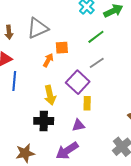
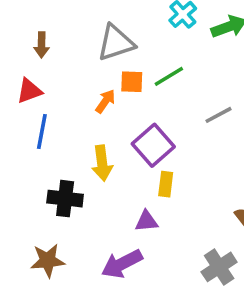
gray triangle: (38, 28) -> (116, 43), moved
green line: (96, 37) -> (169, 76), moved
gray line: (97, 63) -> (219, 115), moved
black cross: (44, 121) -> (65, 199), moved

